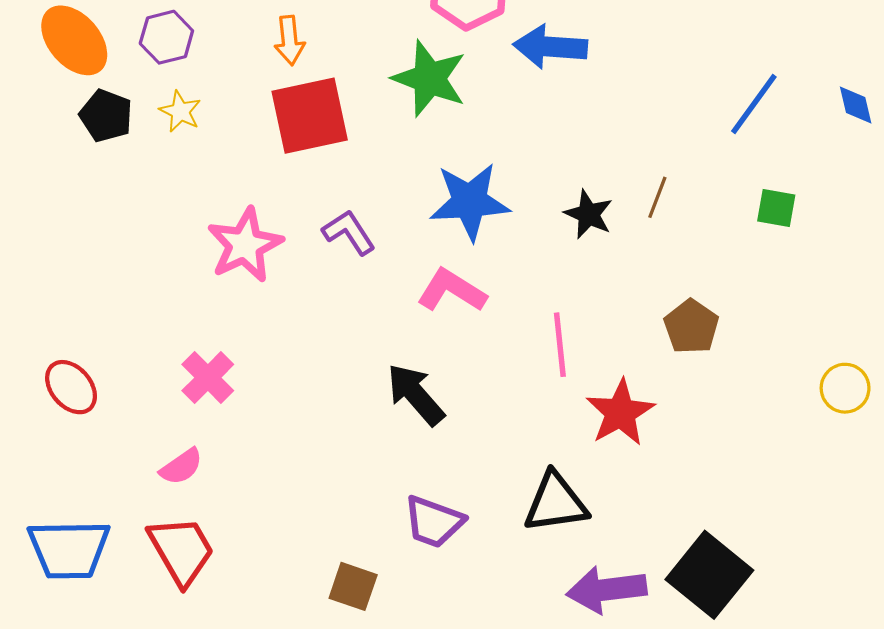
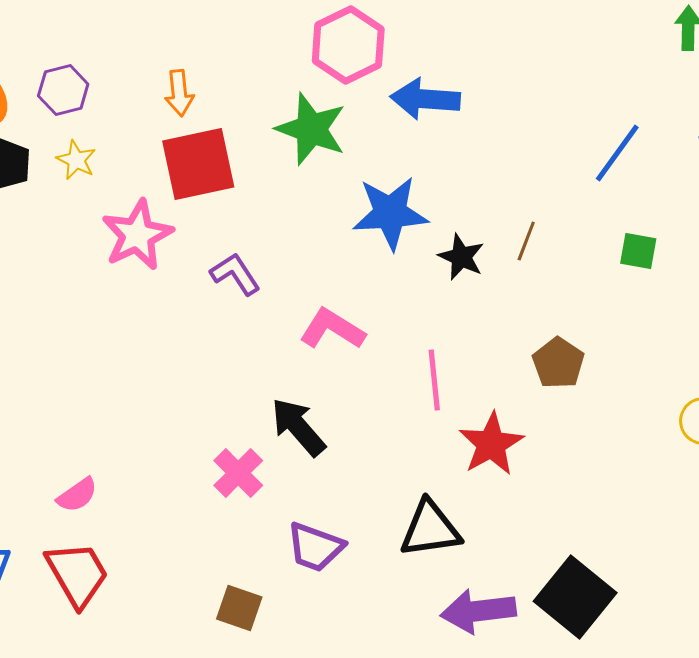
blue star: (470, 202) -> (390, 213), moved
pink star: (245, 245) -> (137, 235), moved
pink cross: (208, 378) -> (238, 473), moved

